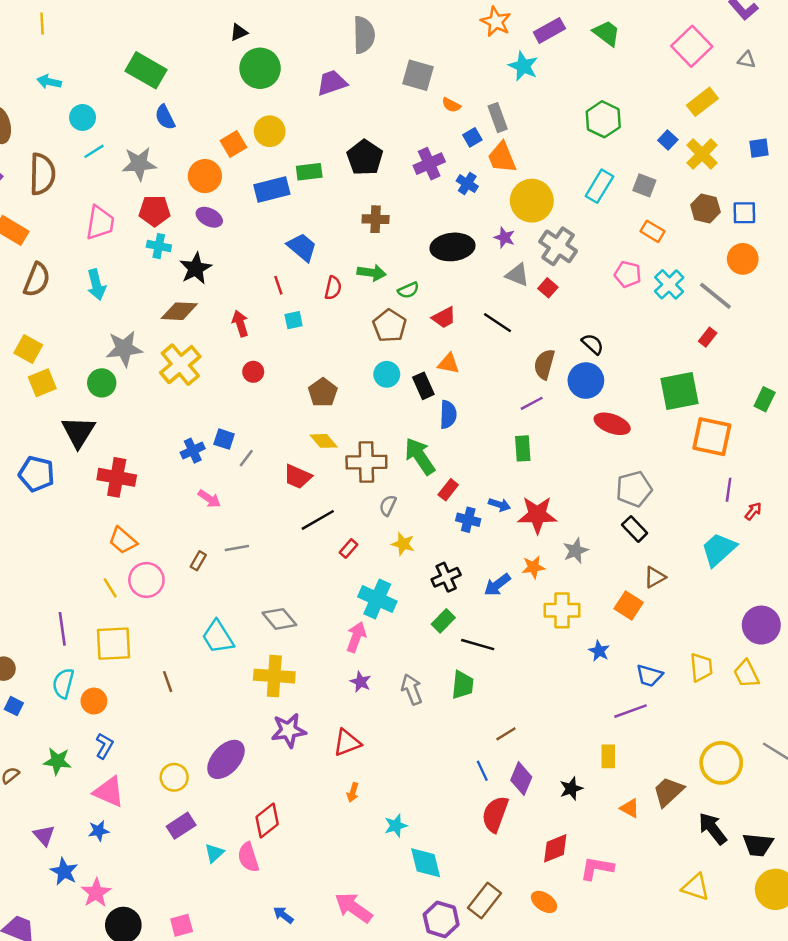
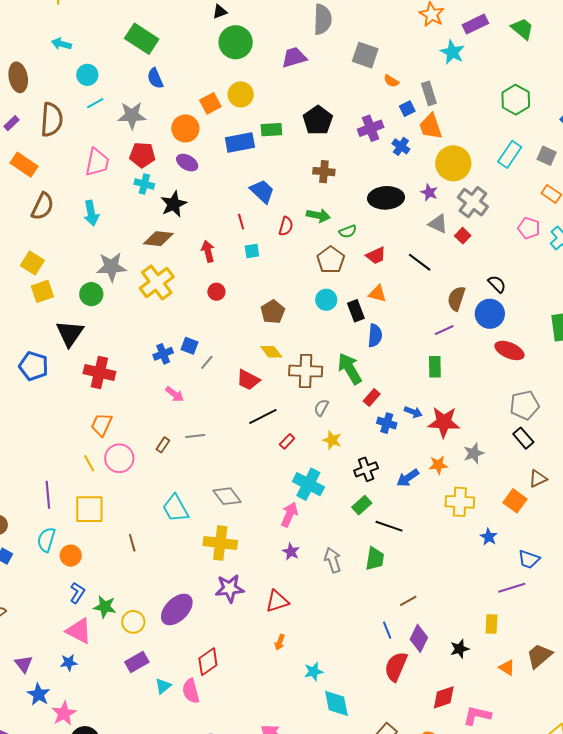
orange trapezoid: (123, 540) -> (102, 425), turned 70
green star: (57, 761) -> (105, 607), moved

